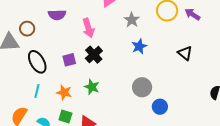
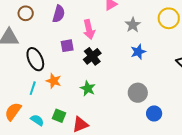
purple semicircle: (57, 15) -> (59, 14), turned -78
brown circle: (27, 29) -> (26, 13), moved
purple square: (69, 60) -> (67, 46), moved
orange star: (64, 92) -> (54, 81), moved

